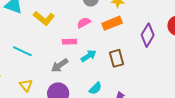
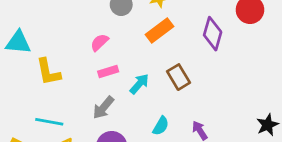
yellow L-shape: (44, 18) -> (48, 72), moved, turned 55
pink semicircle: (84, 23) -> (99, 42), moved
cyan line: (22, 51) -> (49, 122), moved

